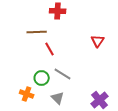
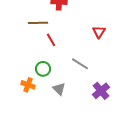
gray line: (63, 74) -> (80, 64), moved

